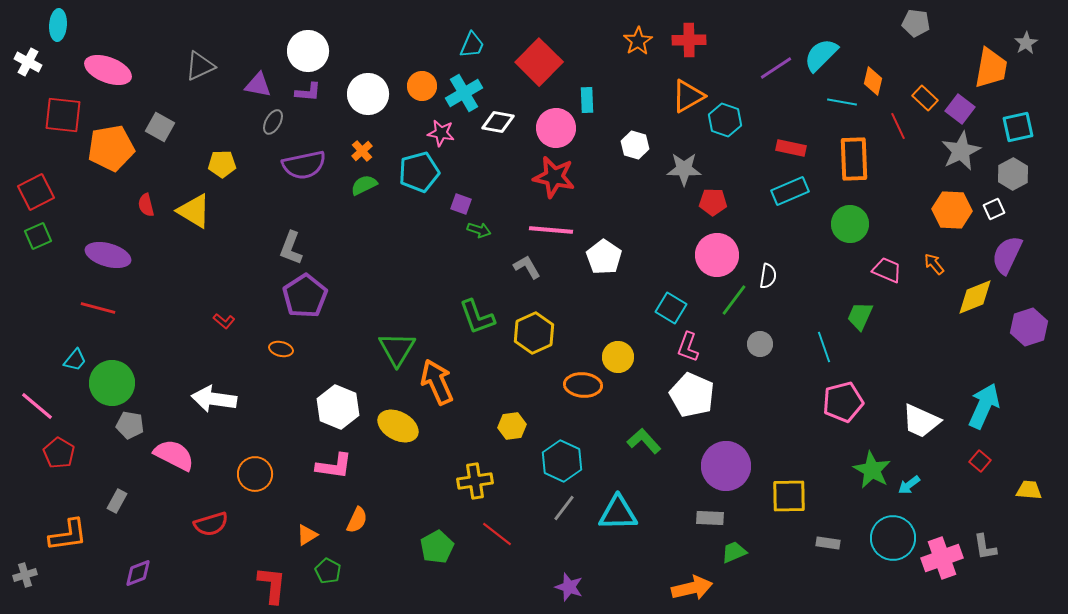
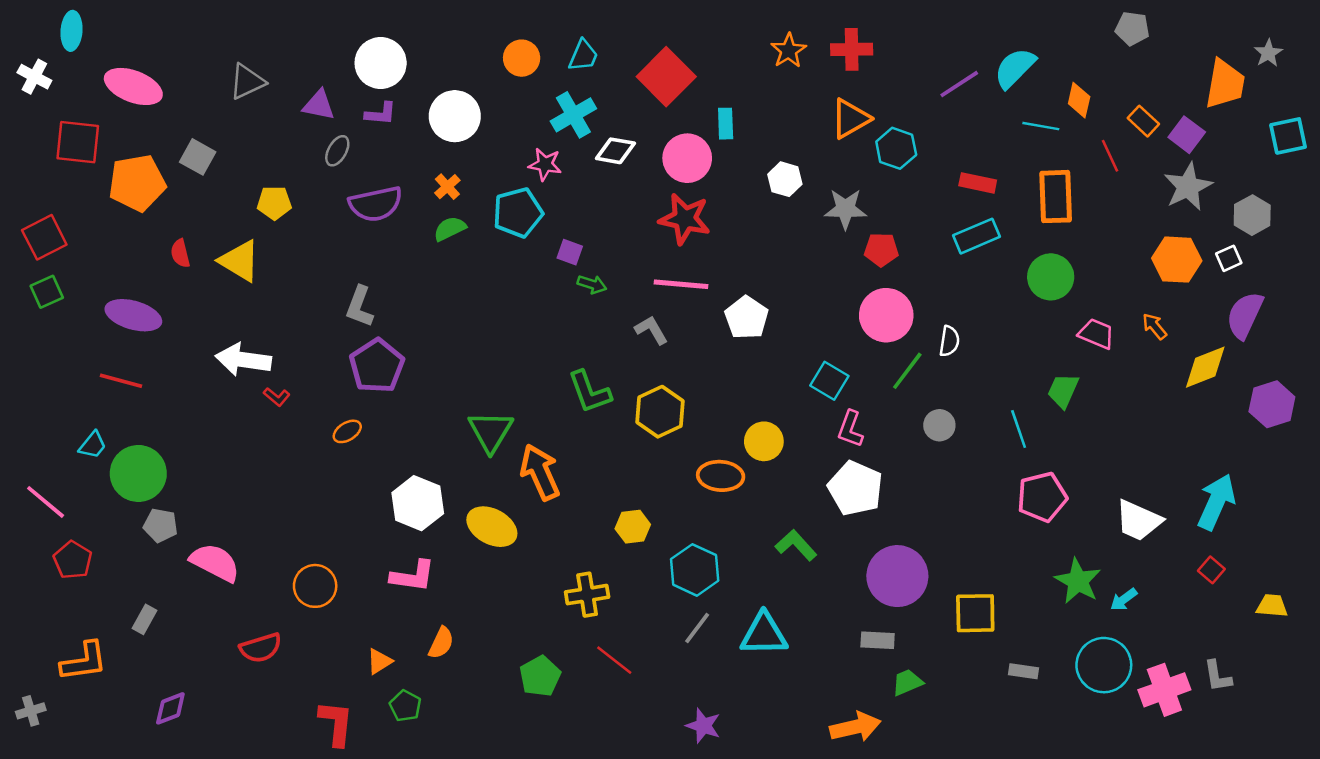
orange circle: (422, 86) -> (522, 58), moved
cyan square: (1018, 127) -> (1288, 136), moved
orange ellipse: (281, 349) -> (347, 431), turned -45
white arrow: (214, 399) -> (243, 360), moved

